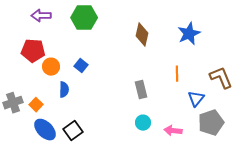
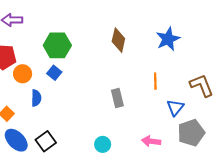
green hexagon: (84, 18) -> (57, 45), moved
cyan circle: (143, 123) -> (103, 144), moved

